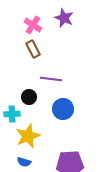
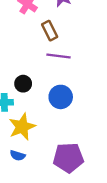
brown rectangle: (33, 49) -> (50, 31), moved
purple line: (51, 79) -> (58, 56), moved

